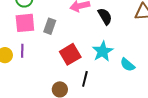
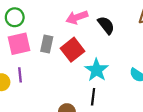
cyan star: (103, 51) -> (97, 70), moved
red square: (70, 54) -> (73, 50), moved

